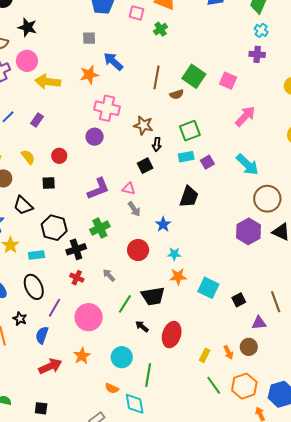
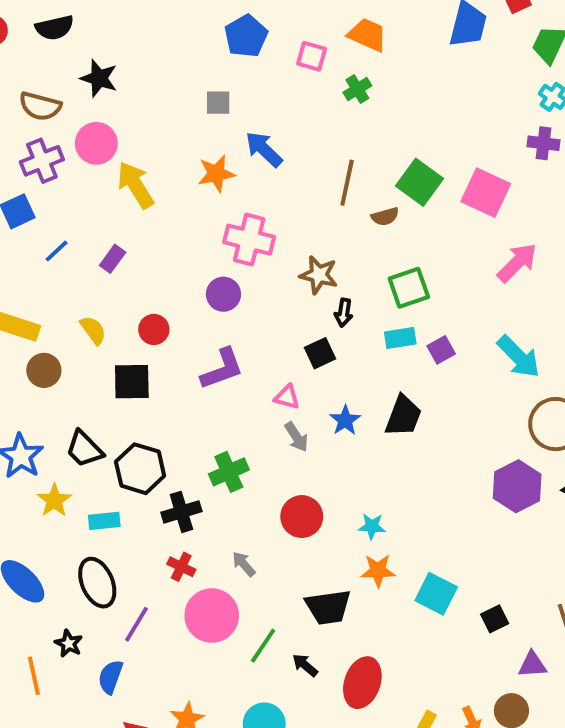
pink square: (228, 81) -> (486, 193), size x1.4
yellow arrow: (48, 82) -> (136, 185), turned 50
black square: (49, 183) -> (132, 382), size x1.5
purple L-shape: (98, 189) -> (222, 369), moved
black trapezoid: (23, 206) -> (84, 449), moved
blue star: (163, 224) -> (345, 420), moved
green line: (125, 304) -> (263, 646), moved
pink circle: (89, 317) -> (212, 616), moved

